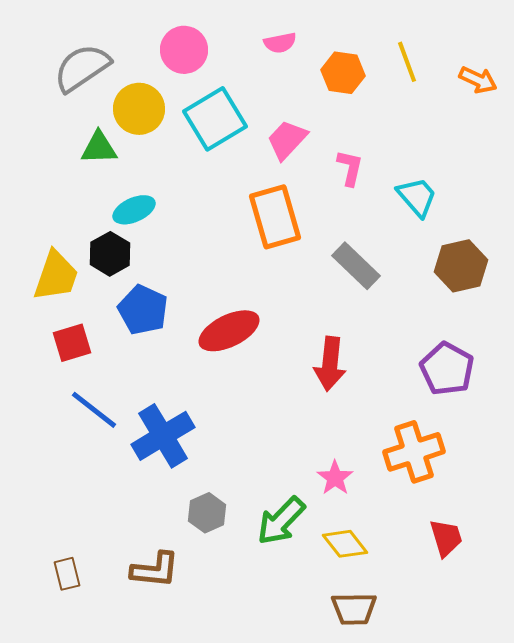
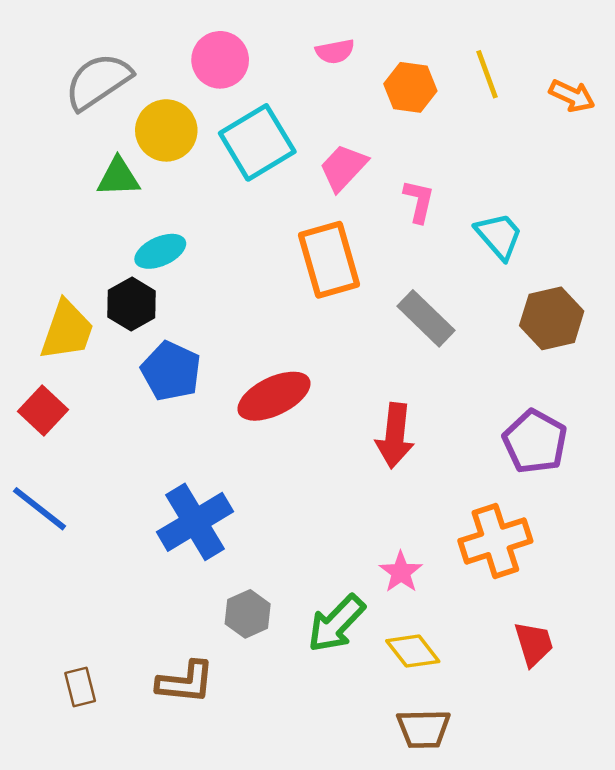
red square: (72, 343) -> (43, 411), moved, turned -30
blue line: (94, 410) -> (39, 509), moved

